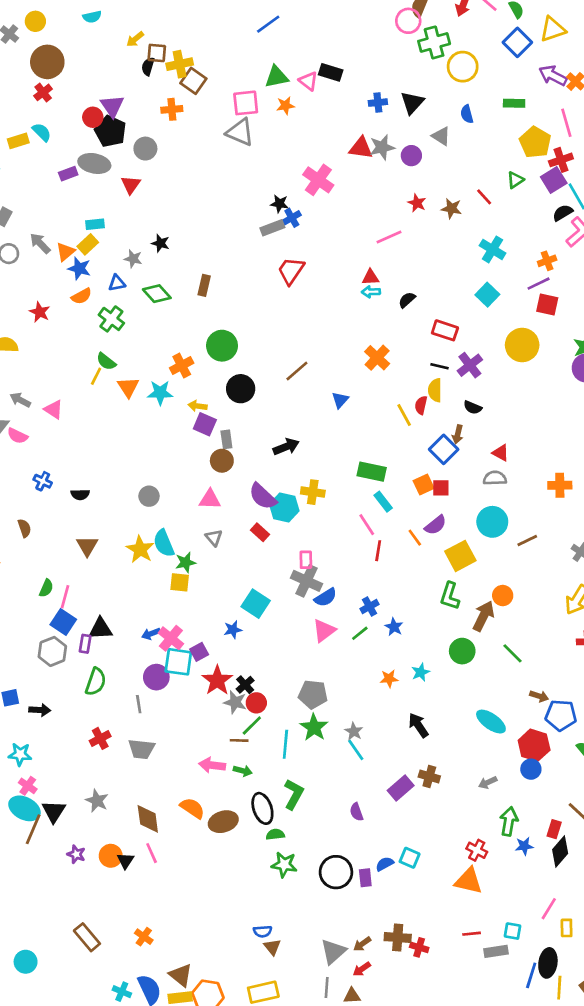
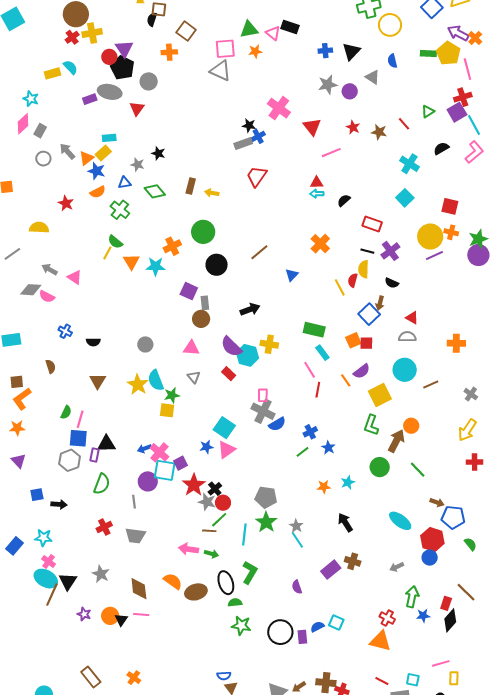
yellow cross: (180, 64) -> (92, 33), moved
yellow pentagon: (535, 142) -> (448, 53), moved
red triangle: (361, 148) -> (312, 127), moved, turned 42
black semicircle: (563, 213) -> (441, 148), moved
orange cross: (547, 261) -> (451, 232), moved, turned 32
purple line: (539, 284) -> (434, 255), moved
yellow arrow: (198, 406) -> (212, 193), moved
blue square: (63, 622) -> (78, 438), turned -30
pink triangle: (324, 631) -> (226, 450), moved
pink line: (152, 853) -> (141, 615), turned -63
pink line: (549, 909) -> (441, 663), turned 42
red line: (472, 934) -> (382, 681), turned 32

